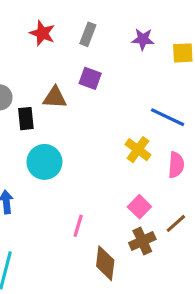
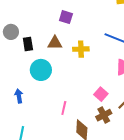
brown triangle: (55, 97) -> (55, 43), moved
yellow cross: (138, 150) -> (81, 49), moved, turned -35

